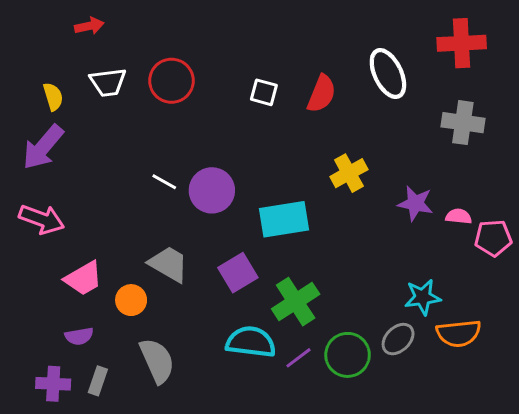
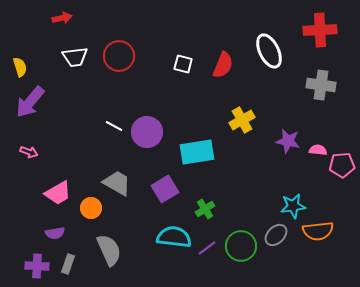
yellow semicircle: (53, 97) -> (20, 67), moved
pink arrow: (42, 219) -> (29, 152), size x0.6
green cross: (296, 302) -> (205, 209), size x0.6

